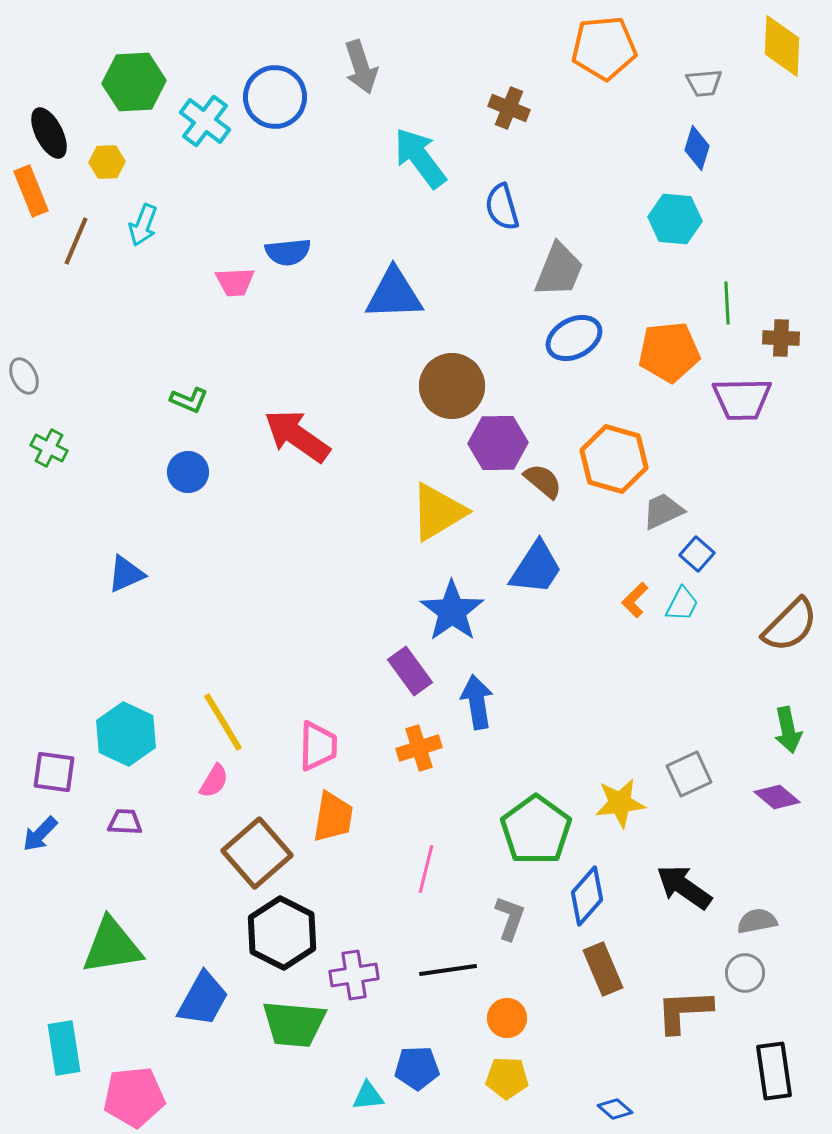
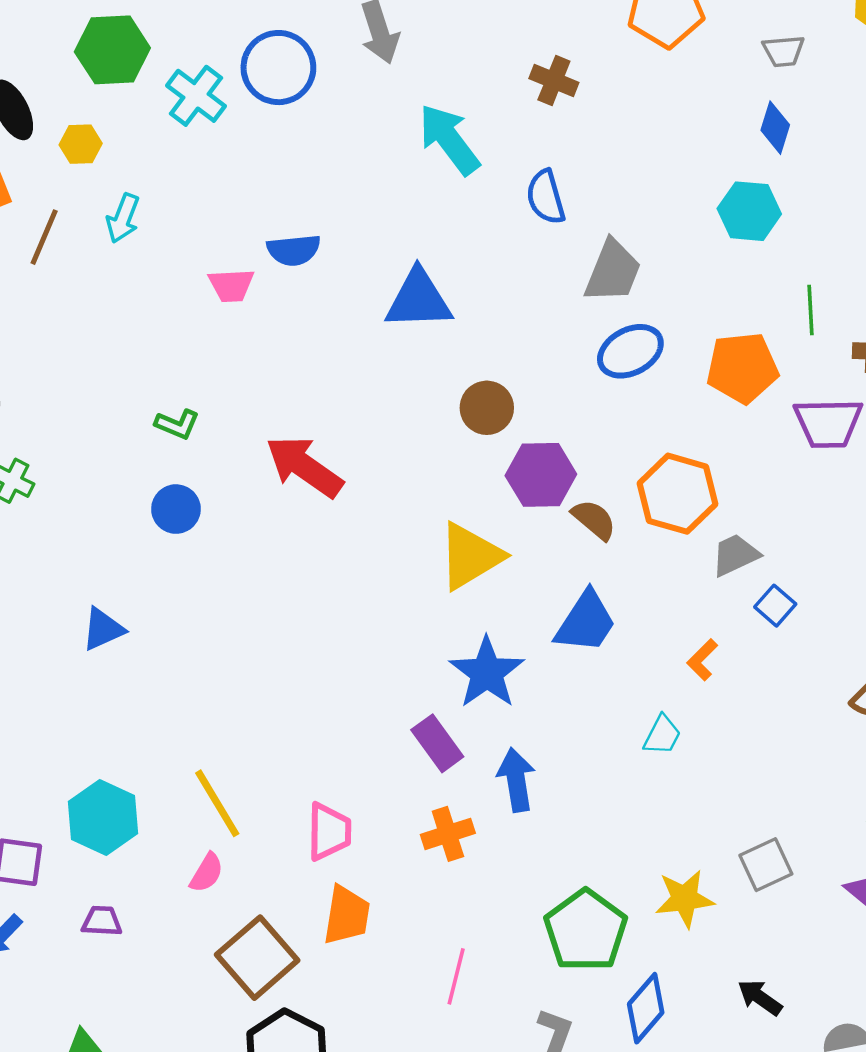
brown circle: (452, 386) -> (487, 408), size x0.7
cyan trapezoid: (682, 604) -> (662, 735), moved
black arrow: (684, 887) -> (760, 998), size x0.7

